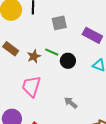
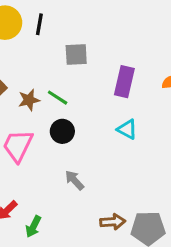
purple rectangle: (92, 35) -> (124, 82), turned 66
black circle: (68, 61) -> (62, 131), moved

